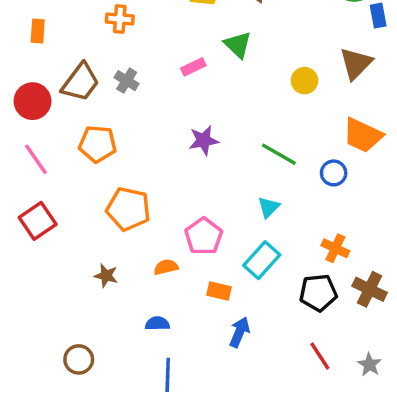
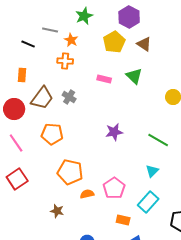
orange rectangle: (38, 31) -> (22, 75), moved
pink rectangle: (193, 67) -> (104, 79), moved, turned 40
orange semicircle: (166, 267) -> (87, 194), moved

